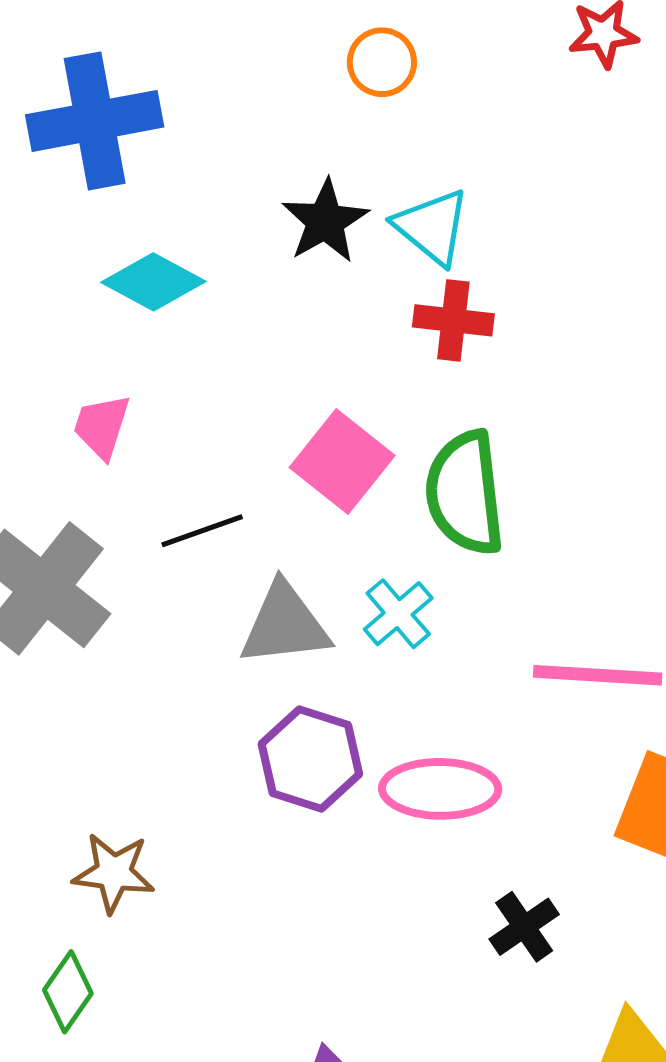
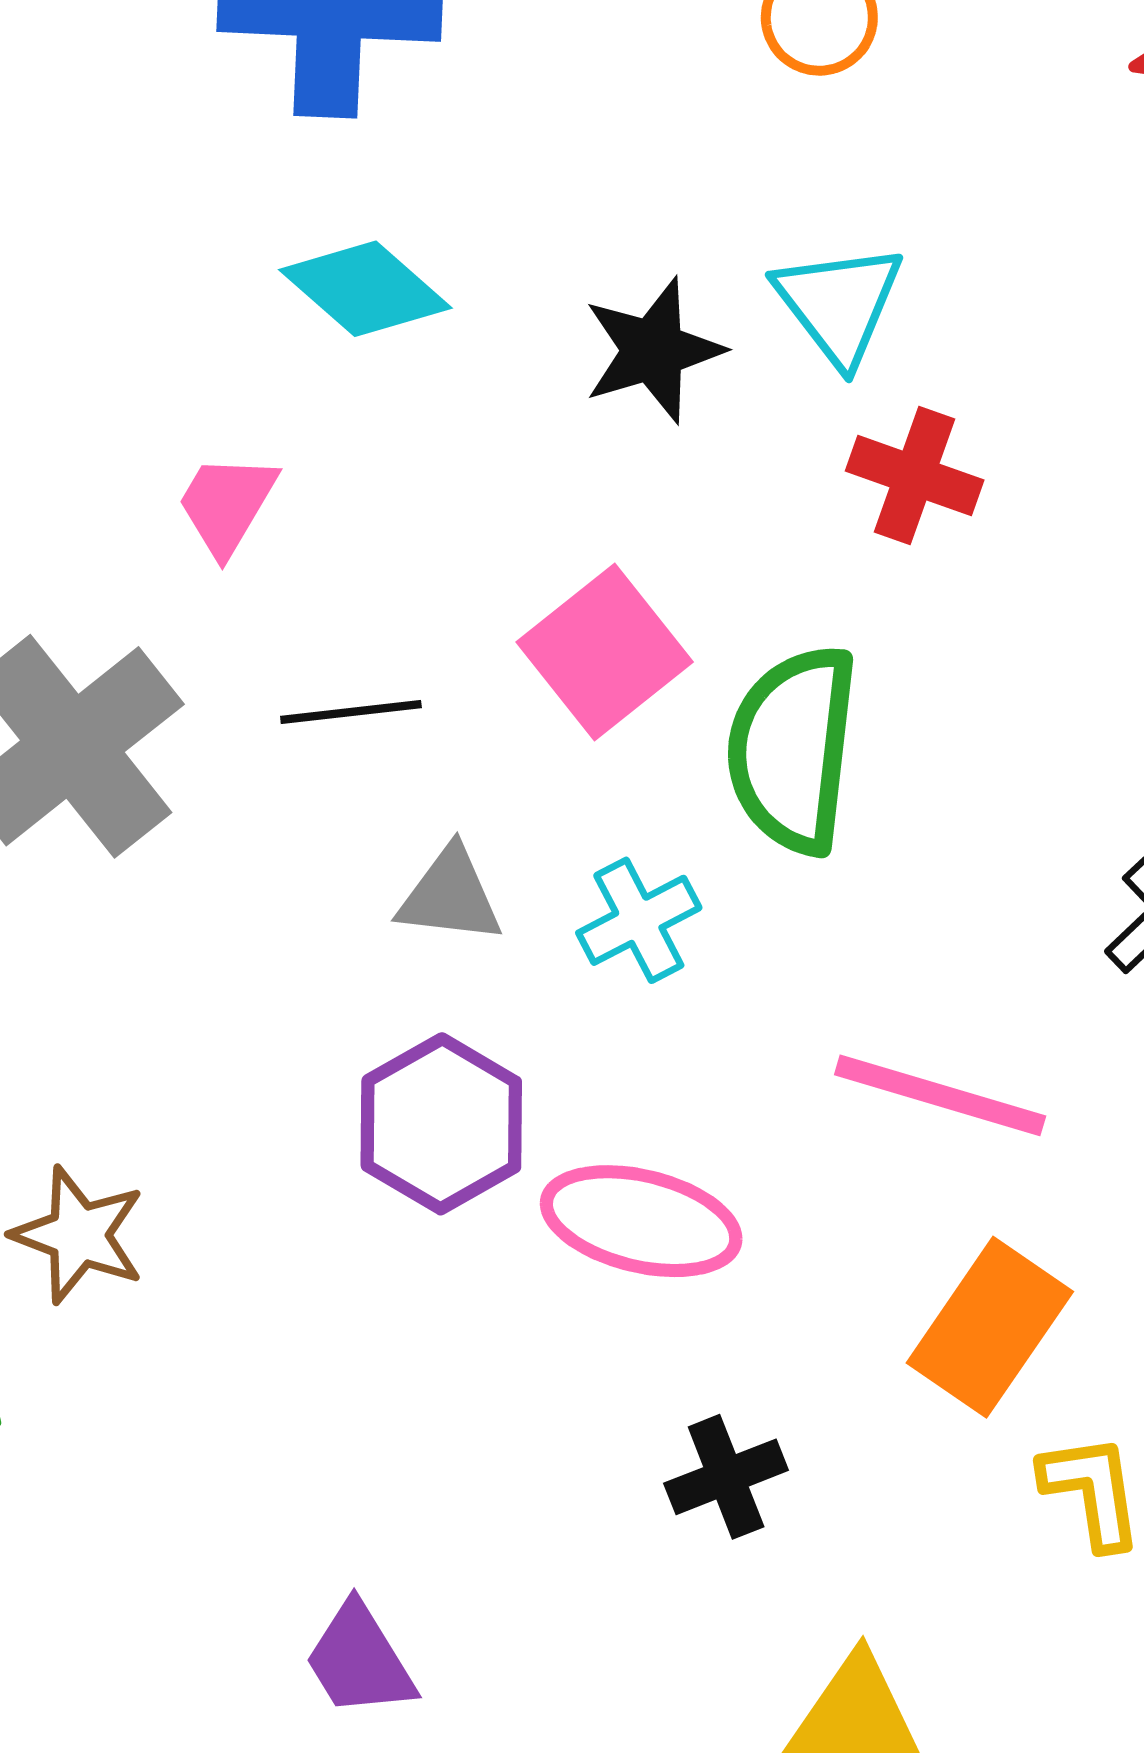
black star: (325, 221) -> (653, 350), moved
red cross: (453, 320) -> (915, 476), moved
gray triangle: (285, 625) -> (450, 896), size x0.7

